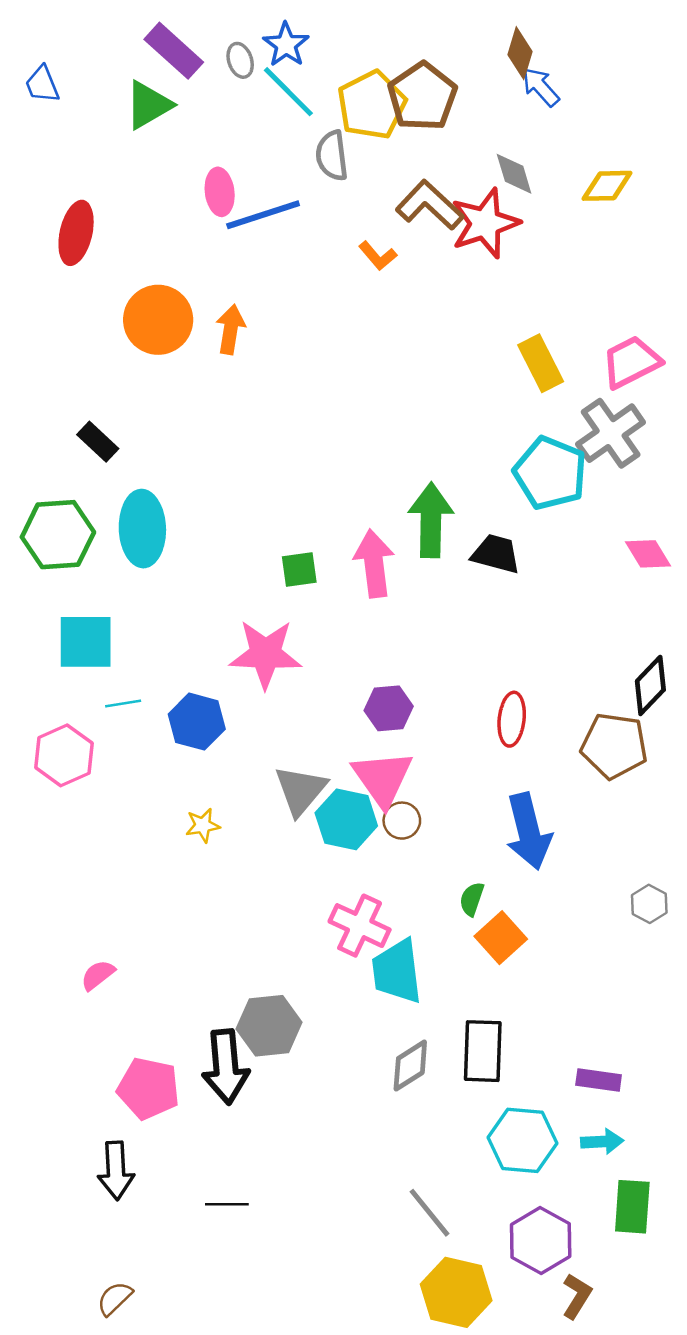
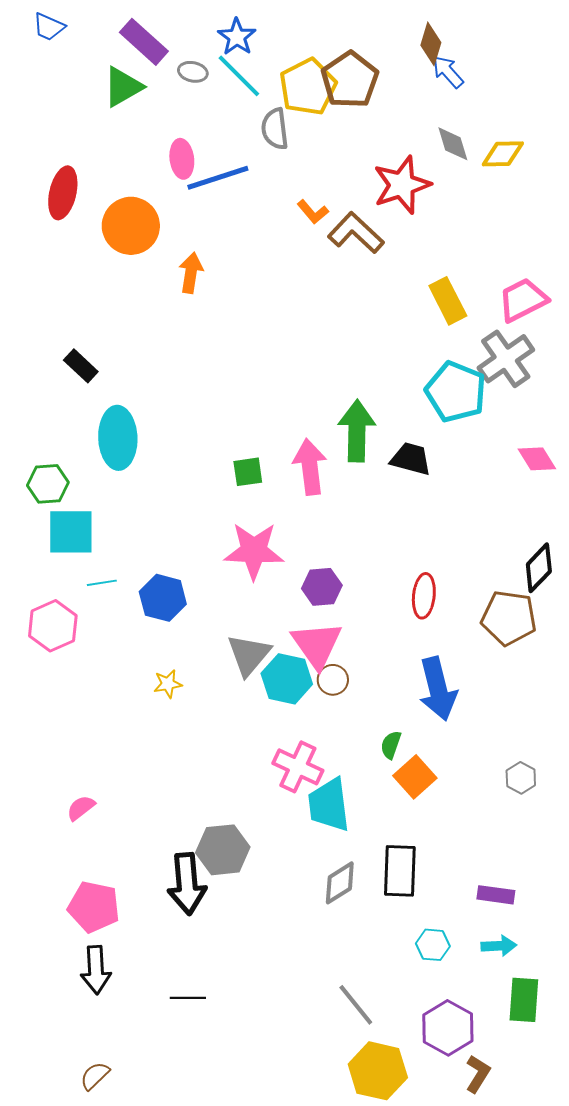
gray ellipse: (240, 60) -> (193, 72), moved, turned -60
blue trapezoid: (42, 84) -> (49, 27), moved, turned -44
gray diamond: (514, 174) -> (453, 144), moved
brown L-shape: (430, 205) -> (356, 233), moved
orange circle: (158, 320) -> (131, 226), moved
green hexagon: (58, 535) -> (48, 484), moved, size x0.7
pink star: (265, 654) -> (254, 551), moved
gray hexagon: (649, 904) -> (521, 778), moved
pink pentagon: (148, 1088) -> (94, 907), moved
cyan hexagon: (523, 1140) -> (433, 945), size x0.6

